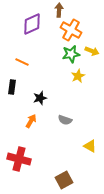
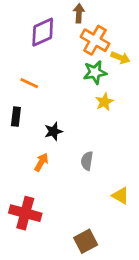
yellow arrow: (92, 51) -> (120, 58), moved
gray semicircle: (65, 120) -> (87, 161), turned 80

